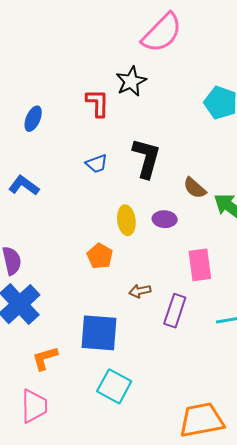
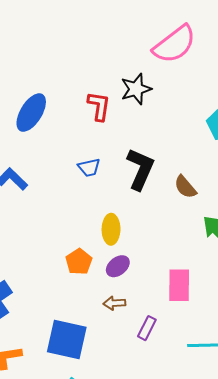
blue ellipse: (33, 119) -> (31, 113), size x1.5
brown semicircle: (195, 188) -> (185, 187), moved
purple ellipse: (165, 219) -> (118, 266), moved, turned -50
purple rectangle: (175, 311) -> (147, 328), size x0.7

